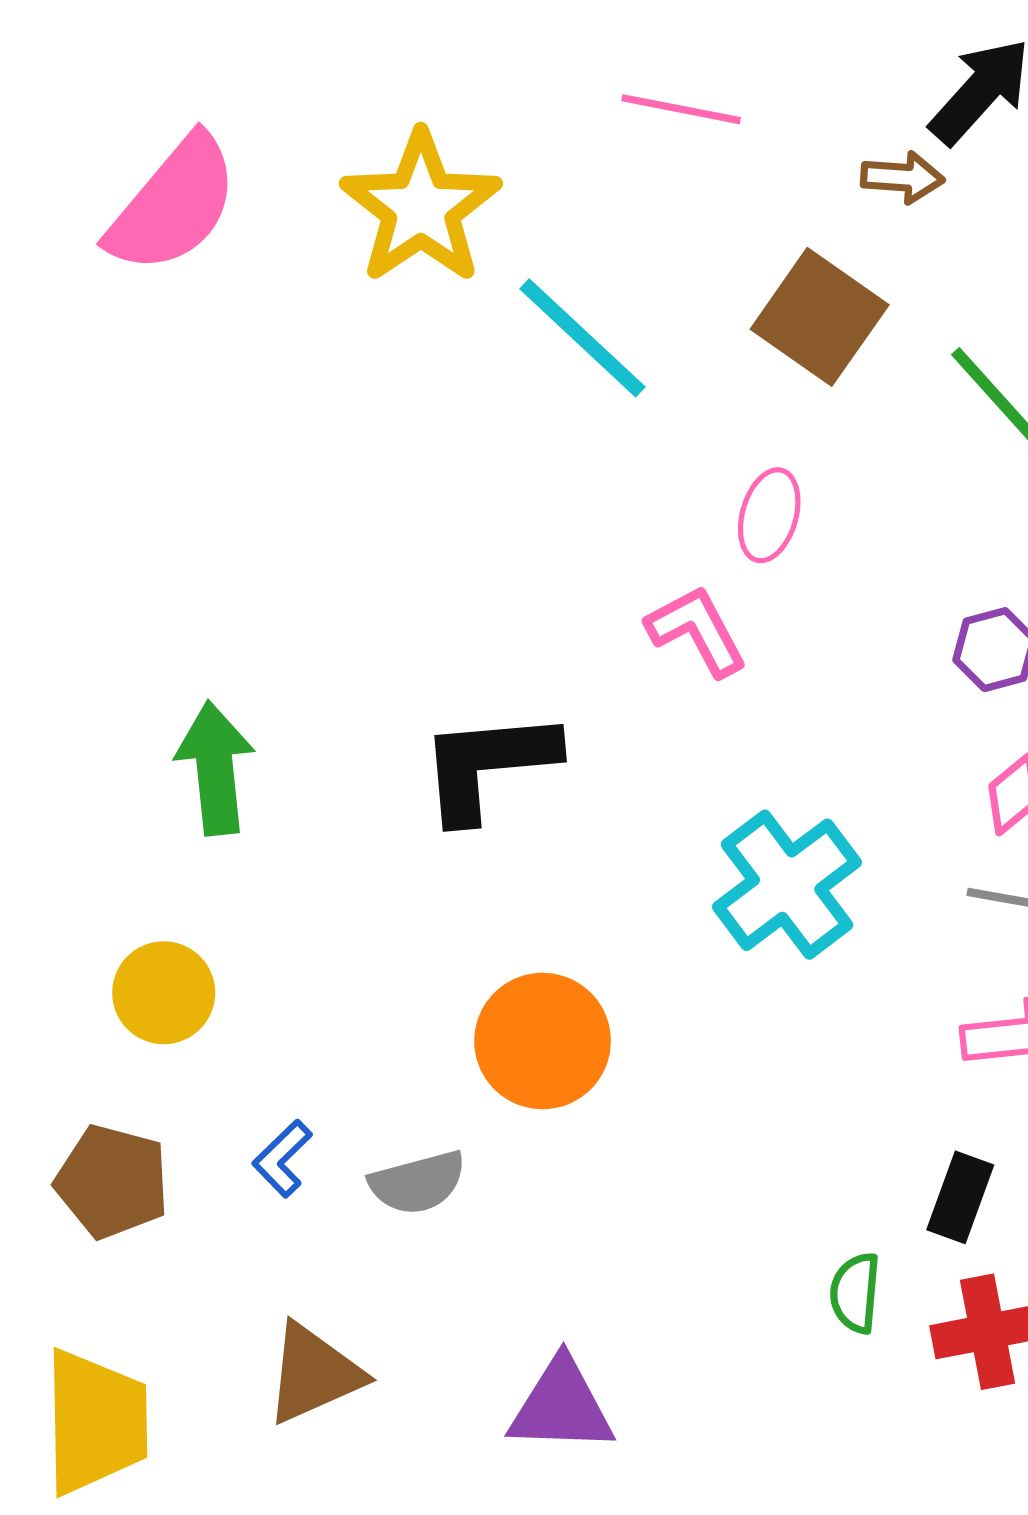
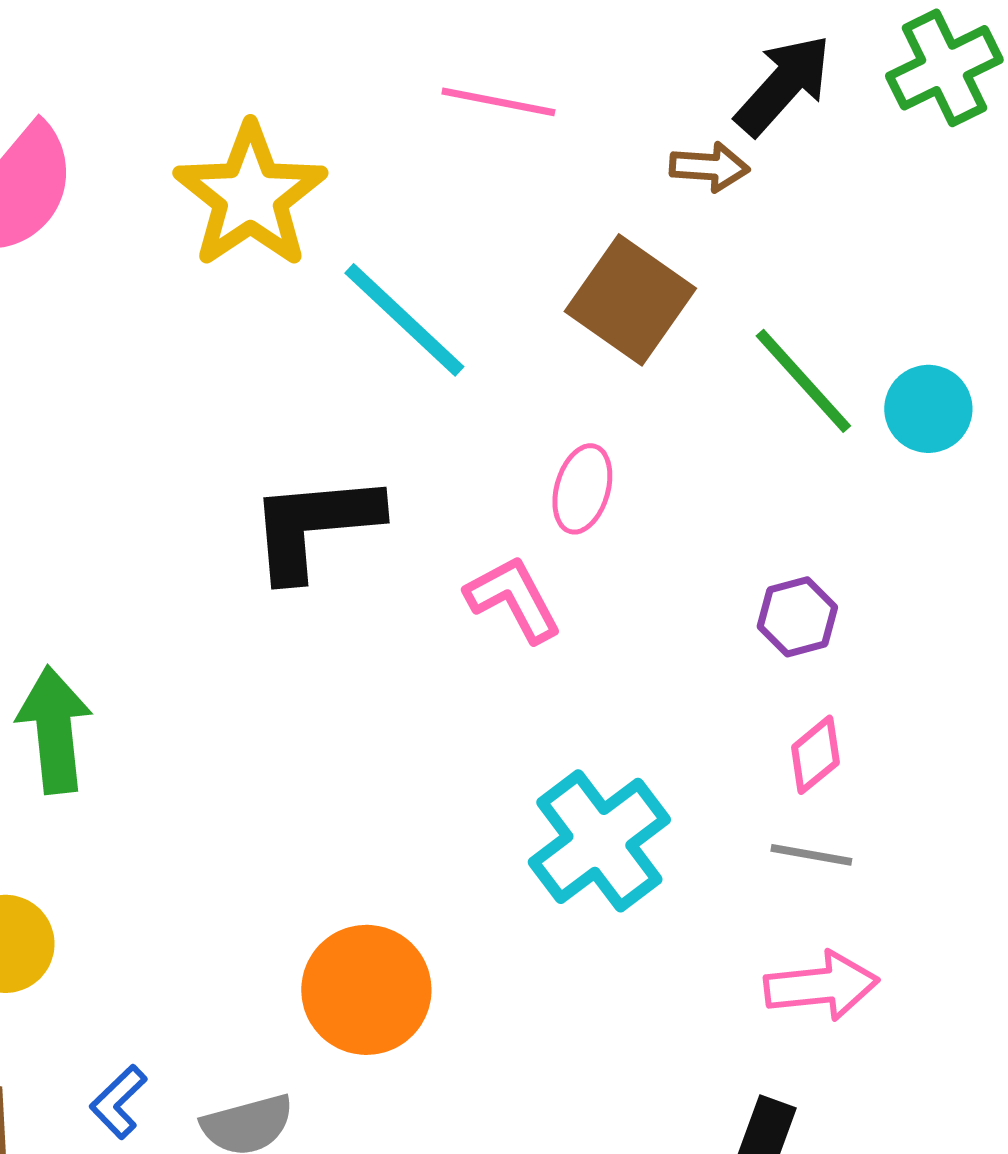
black L-shape: (488, 765) -> (314, 526), moved

